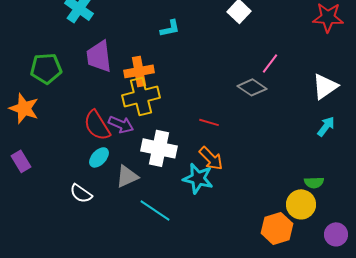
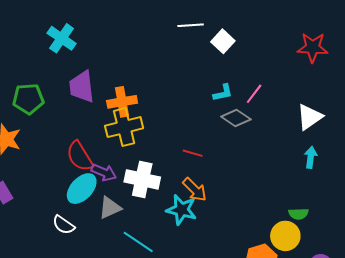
cyan L-shape: (170, 28) -> (223, 93), moved
purple arrow: (121, 124) -> (104, 172), moved
cyan arrow: (326, 126) -> (311, 157), turned -30
cyan ellipse: (99, 157) -> (82, 189), size x1.5

